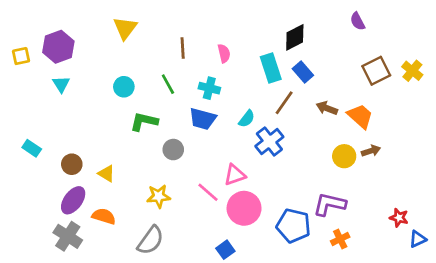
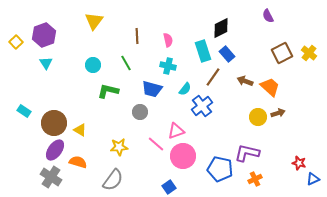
yellow square: (21, 56) -> (16, 42), turned -32
cyan cross: (209, 88) -> (168, 66), moved
gray circle: (173, 150) -> (140, 112), moved
brown circle: (72, 164) -> (54, 123), size x1.6

